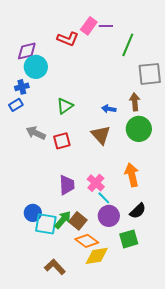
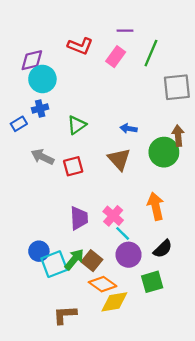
pink rectangle: (89, 26) -> (116, 57), moved
blue cross: (22, 87) -> (40, 108), moved
brown arrow: (135, 102) -> (178, 136), moved
cyan square: (46, 224) -> (54, 264), turned -30
brown L-shape: (55, 267) -> (65, 315), turned -50

